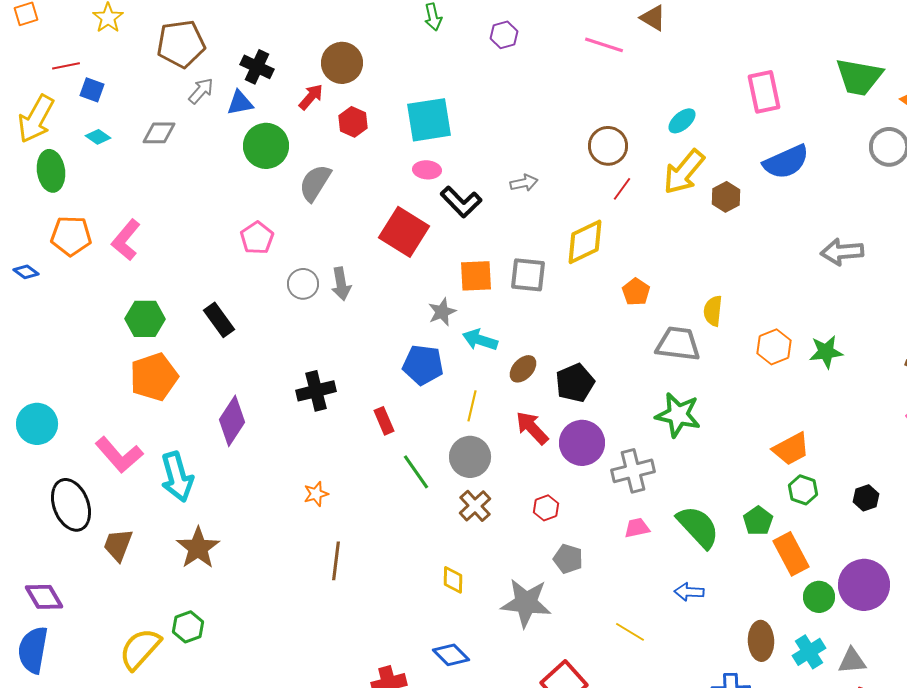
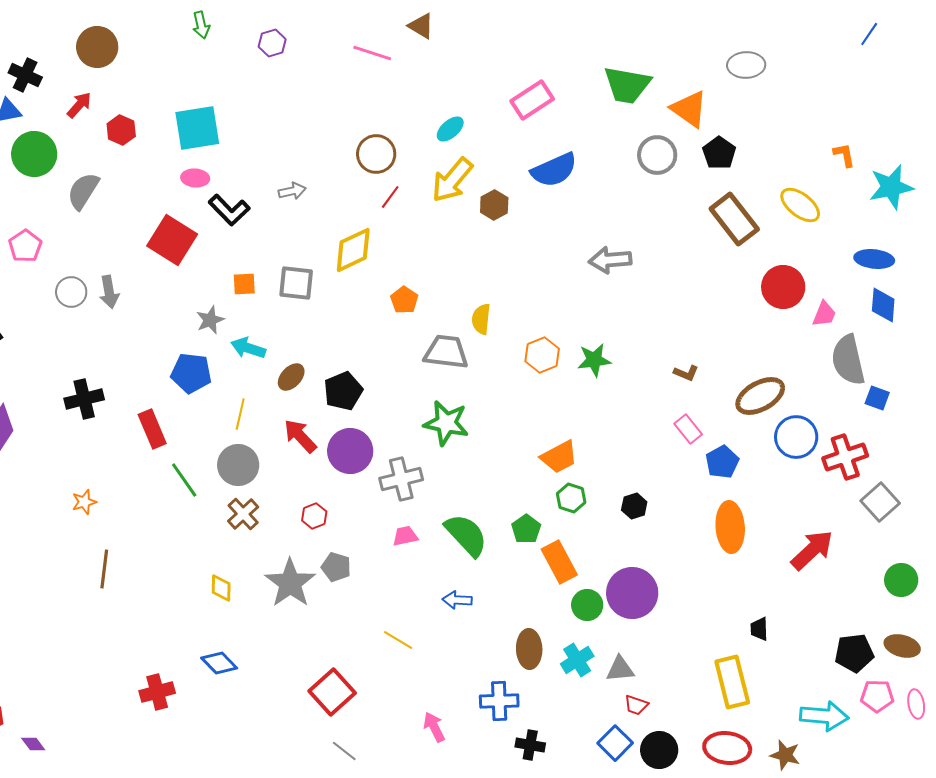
brown circle: (342, 63) -> (97, 47), moved
pink rectangle: (764, 92) -> (532, 100), turned 69
orange square: (476, 276) -> (244, 284), size x0.7
red rectangle: (384, 421) -> (152, 429), size x1.4
gray star: (526, 603) -> (290, 583), moved, turned 30

